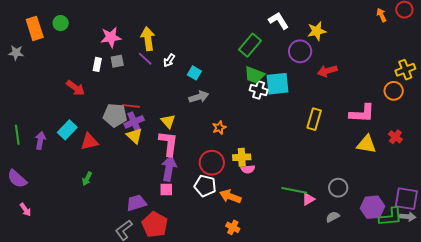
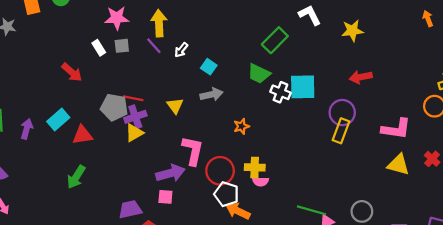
purple circle: (300, 51) -> (342, 113), moved
white rectangle: (97, 64) -> (99, 48), turned -48
green trapezoid: (254, 75) -> (259, 74), moved
yellow triangle: (168, 121) -> (175, 106), moved
orange star: (219, 128) -> (241, 126), moved
yellow triangle: (134, 136) -> (134, 133), turned 42
pink L-shape: (168, 143) -> (193, 151), moved
purple arrow: (169, 168) -> (171, 173), turned 60
green arrow: (87, 179) -> (76, 177), size x1.5
white pentagon: (205, 186) -> (226, 194), moved

